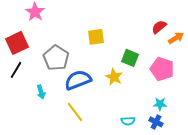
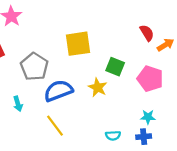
red semicircle: (159, 27) -> (147, 33), turned 98
yellow square: (96, 37) -> (78, 44), size x1.4
blue cross: (156, 122) -> (144, 137), turned -32

